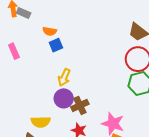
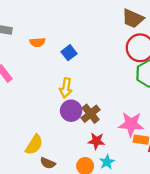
blue square: (56, 45) -> (69, 53), moved
yellow semicircle: (41, 122) -> (34, 145), moved, turned -42

